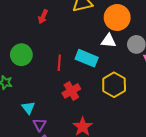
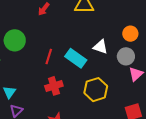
orange circle: (117, 17) -> (130, 34), moved, size x0.6

